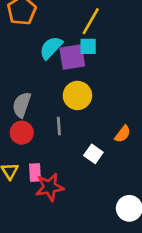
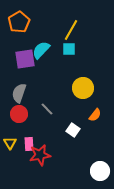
purple square: (72, 57) -> (25, 59), moved
yellow circle: (77, 95) -> (83, 88), moved
gray line: (59, 126) -> (47, 109), turned -40

